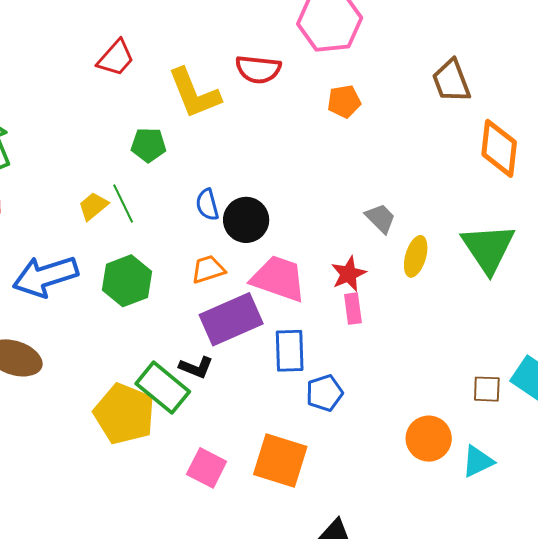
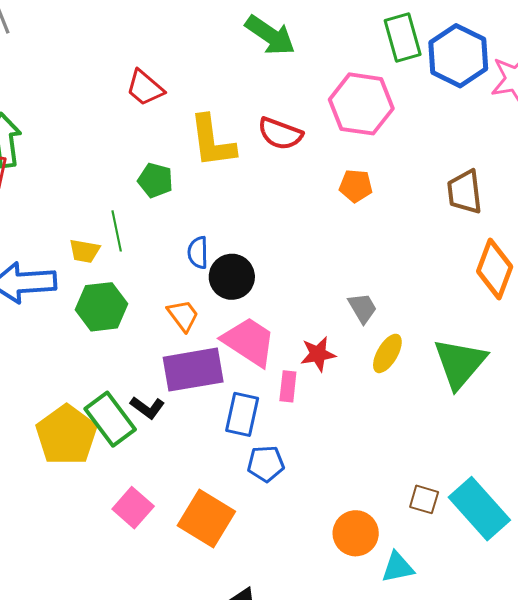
red trapezoid: (116, 58) -> (145, 88), turned 75
yellow trapezoid: (93, 206) -> (85, 251), moved, turned -144
orange trapezoid: (208, 269) -> (183, 315), turned 57
pink rectangle: (353, 309) -> (288, 386), moved

